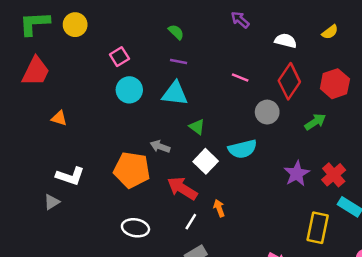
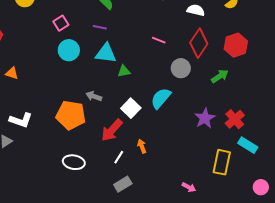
purple line: (179, 62) -> (100, 27), moved
green triangle: (197, 127) -> (124, 71), moved, turned -48
cyan semicircle: (243, 149) -> (161, 98), turned 145
red arrow: (182, 188) -> (112, 130), turned -80

